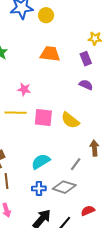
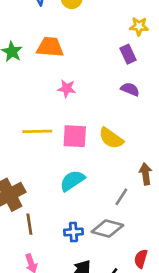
orange trapezoid: (50, 54) -> (50, 47), moved
pink star: (24, 89) -> (67, 88), moved
cyan semicircle: (41, 161) -> (72, 181), moved
red semicircle: (88, 211) -> (141, 259), turned -48

